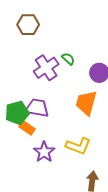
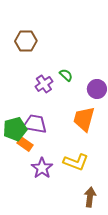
purple cross: (46, 68) -> (44, 84), size x0.7

